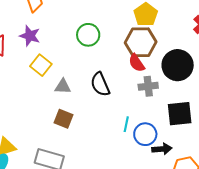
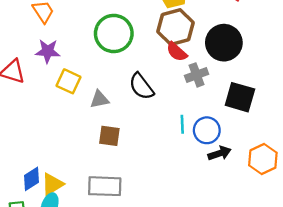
green circle: (88, 35) -> (114, 33), size x1.4
black square: (180, 114) -> (240, 97), turned 36
black arrow: (162, 149) -> (220, 153), moved

